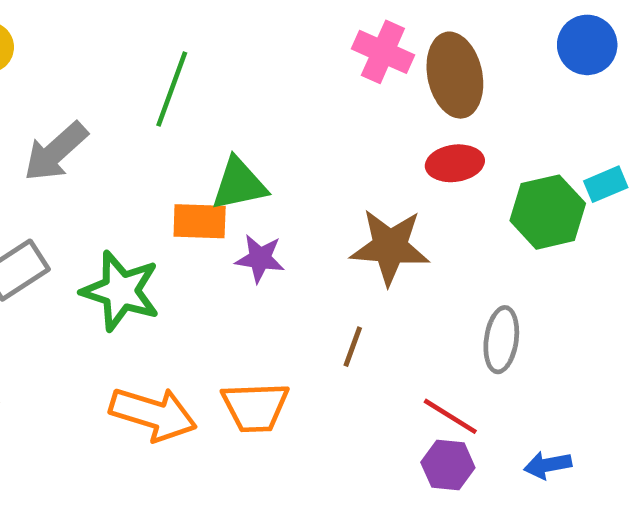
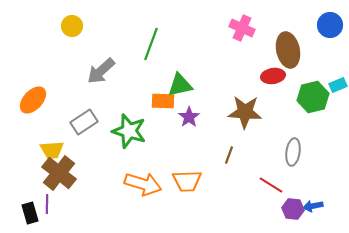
brown ellipse: (455, 75) -> (288, 50), moved
purple star: (260, 258) -> (189, 117), turned 30
purple hexagon: (448, 465) -> (293, 209), moved

